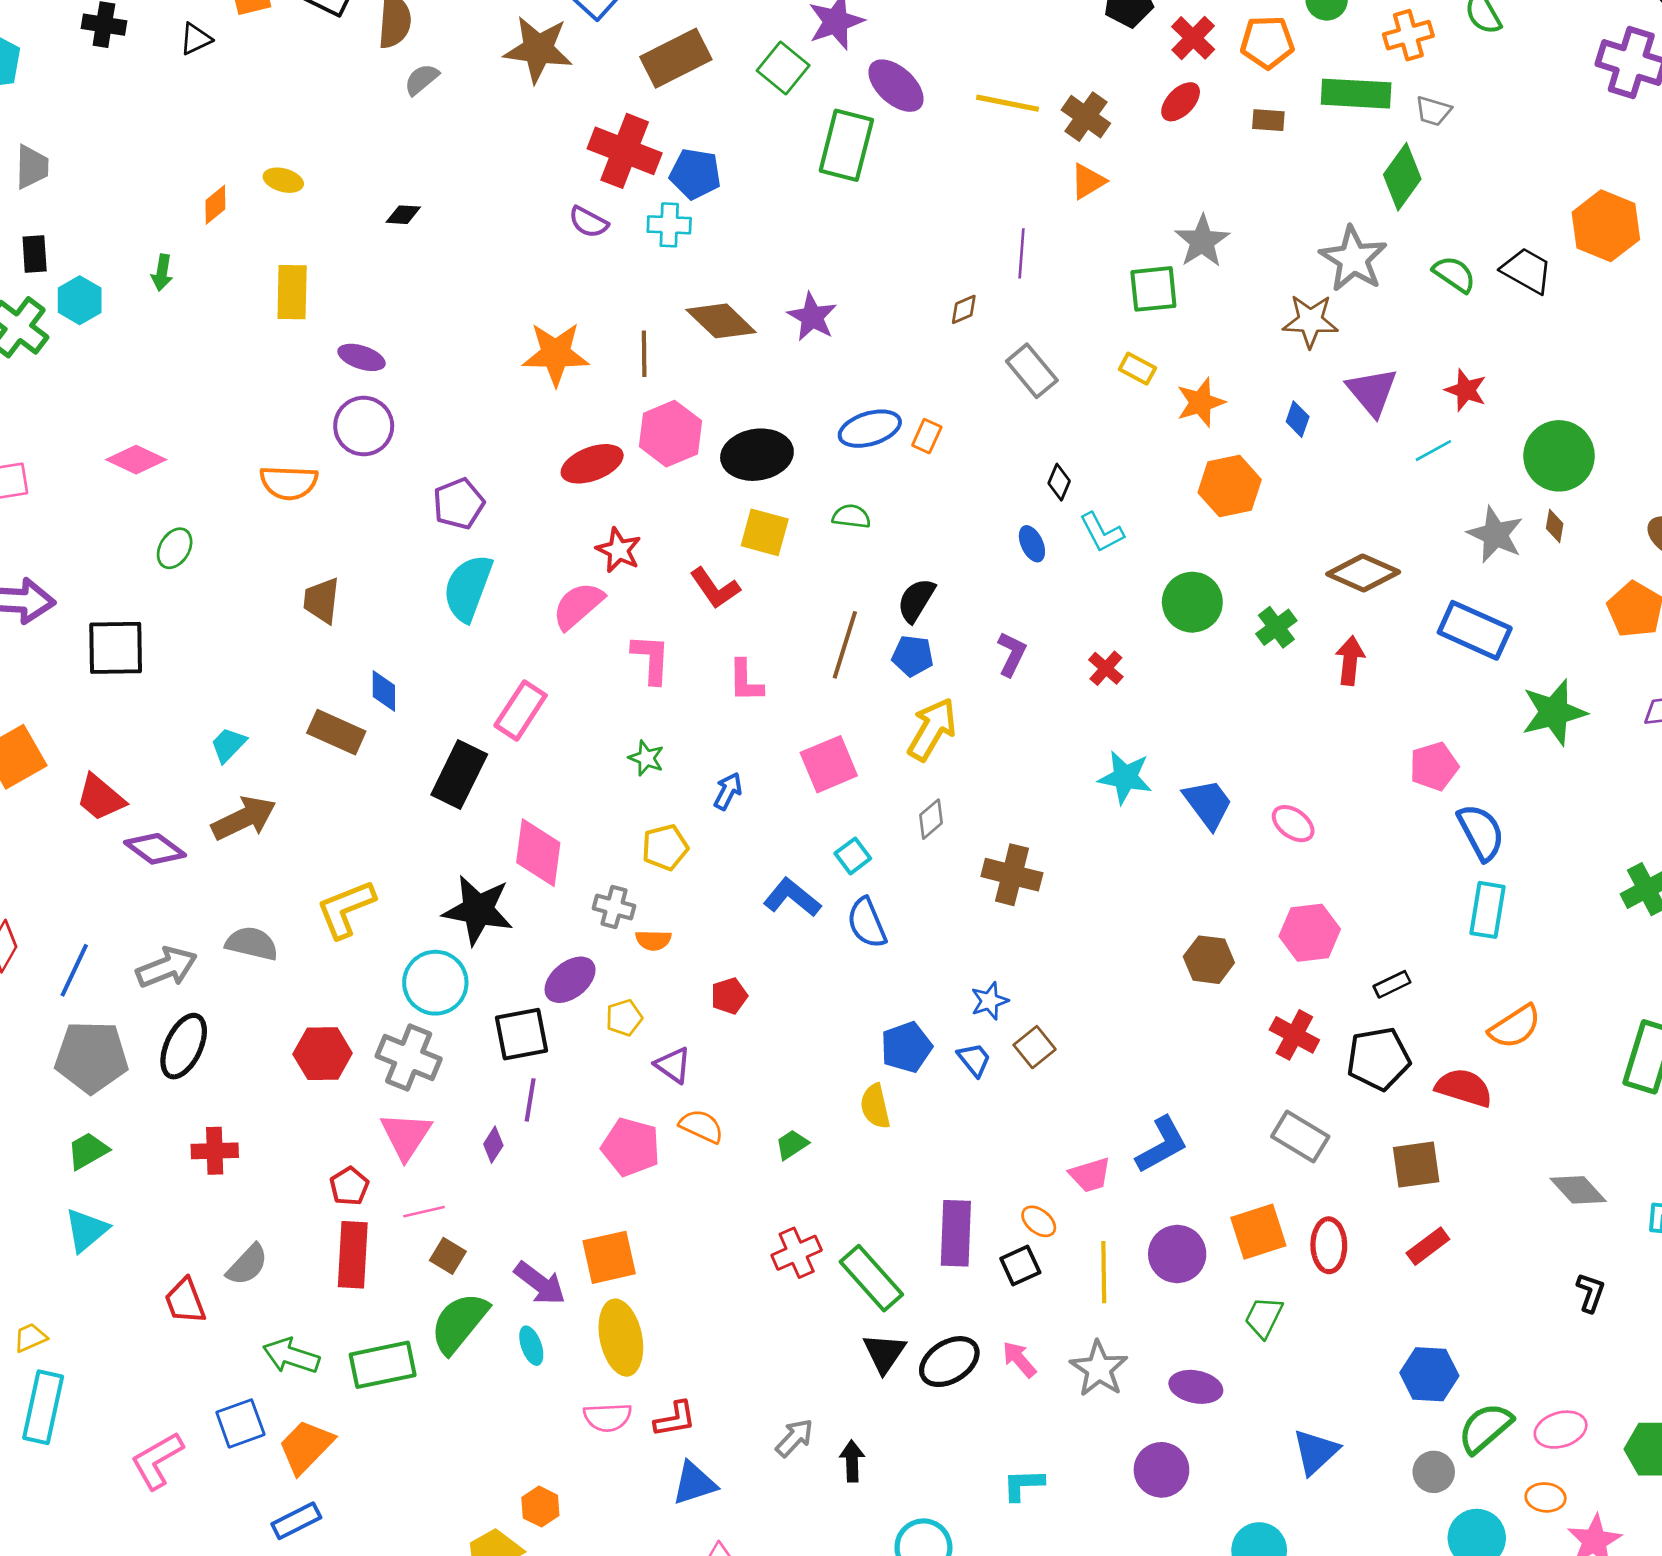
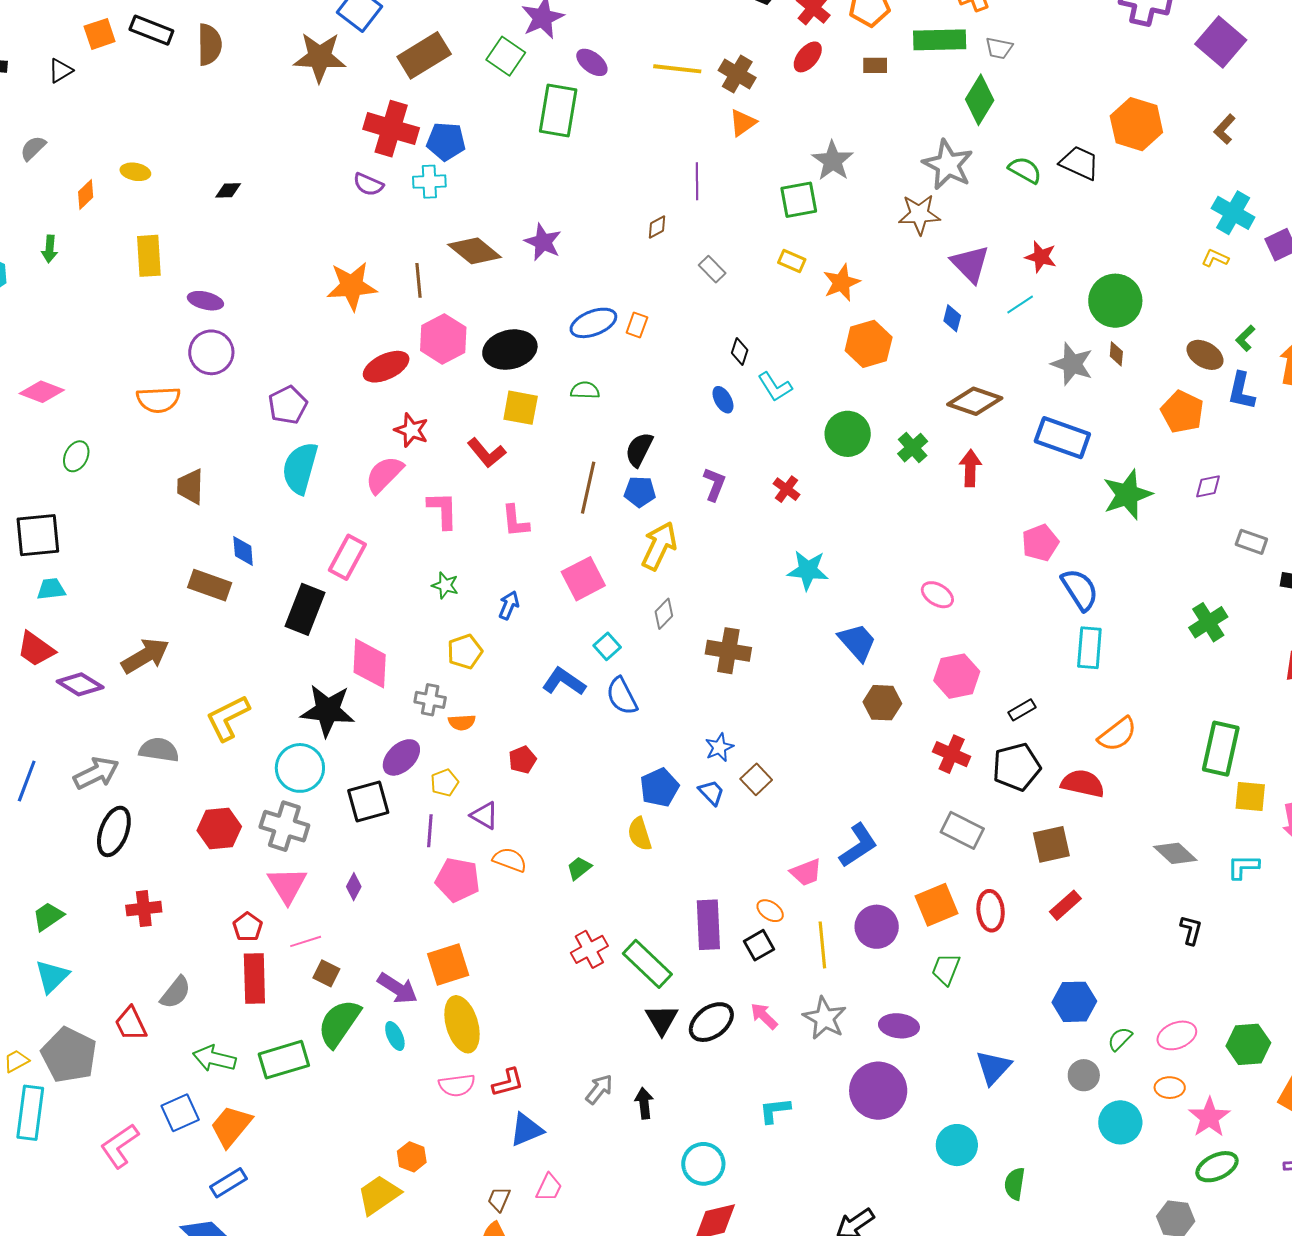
gray semicircle: (421, 79) -> (33, 148), moved
purple ellipse: (896, 86) -> (592, 62), size x0.7
gray rectangle: (1032, 371) -> (712, 269), size x0.7
blue diamond: (1298, 419) -> (952, 318), moved
cyan trapezoid: (228, 745) -> (51, 589), moved, turned 44
blue trapezoid: (1208, 804) -> (857, 642), moved
gray pentagon: (92, 1057) -> (69, 1055), moved, turned 30
purple line: (530, 1100) -> (430, 831), moved
green semicircle: (1485, 1428) -> (1120, 1039), size x0.6
purple circle: (1161, 1470) -> (878, 1091), size x1.4

